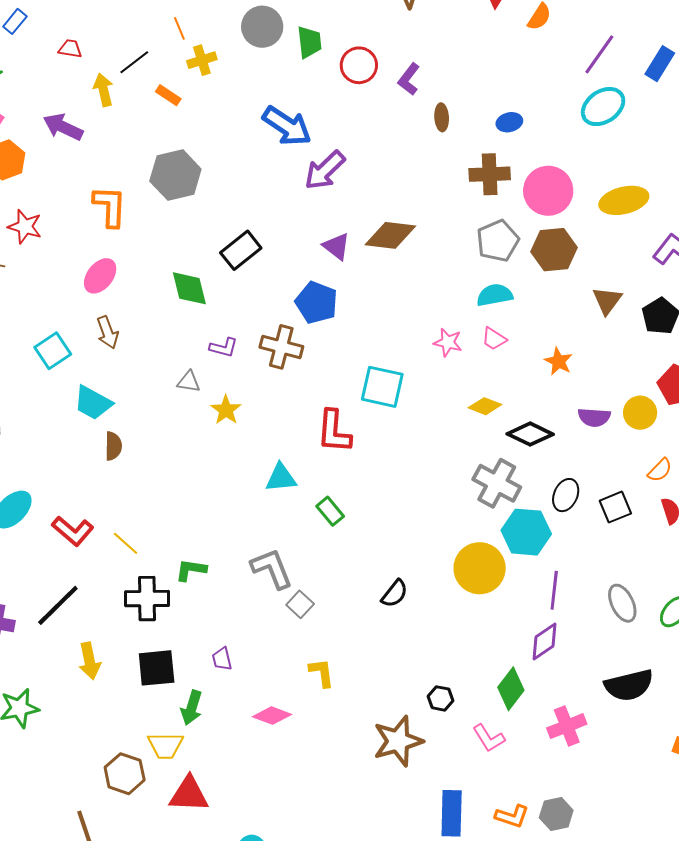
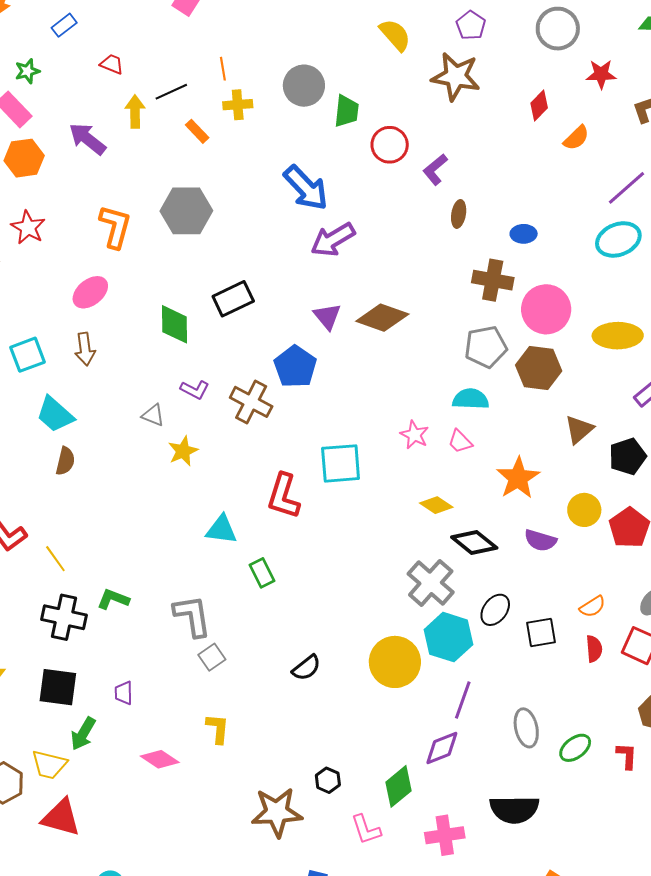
orange star: (558, 361) -> (518, 478), size x1.5
cyan square: (382, 387) -> (341, 463), turned -30
yellow circle: (640, 413) -> (584, 510), moved

